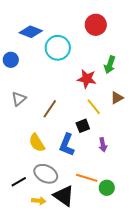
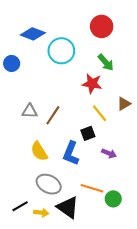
green arrow: (110, 65) -> (106, 62), moved, turned -60
gray triangle: (19, 99) -> (30, 111), moved, turned 42
purple arrow: (103, 145) -> (109, 153), turned -56
black line: (19, 182) -> (20, 206), moved

